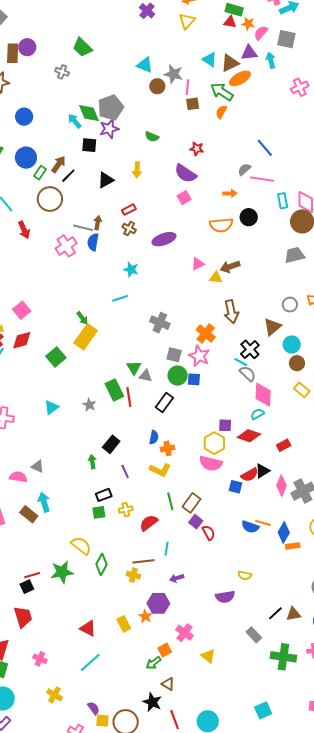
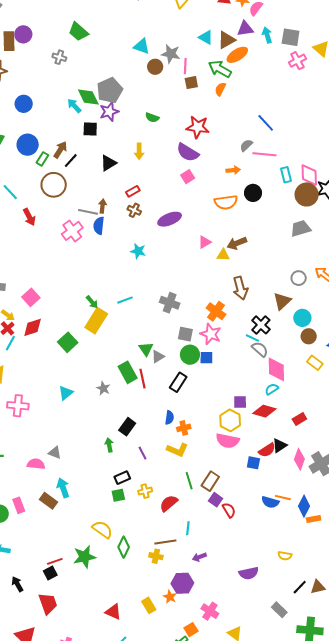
gray square: (286, 39) -> (291, 37), moved
red star: (197, 149) -> (198, 127), size x1.6
cyan line: (120, 298) -> (125, 300), moved
gray triangle: (145, 376) -> (158, 357), turned -40
yellow semicircle: (245, 575) -> (285, 556), moved

